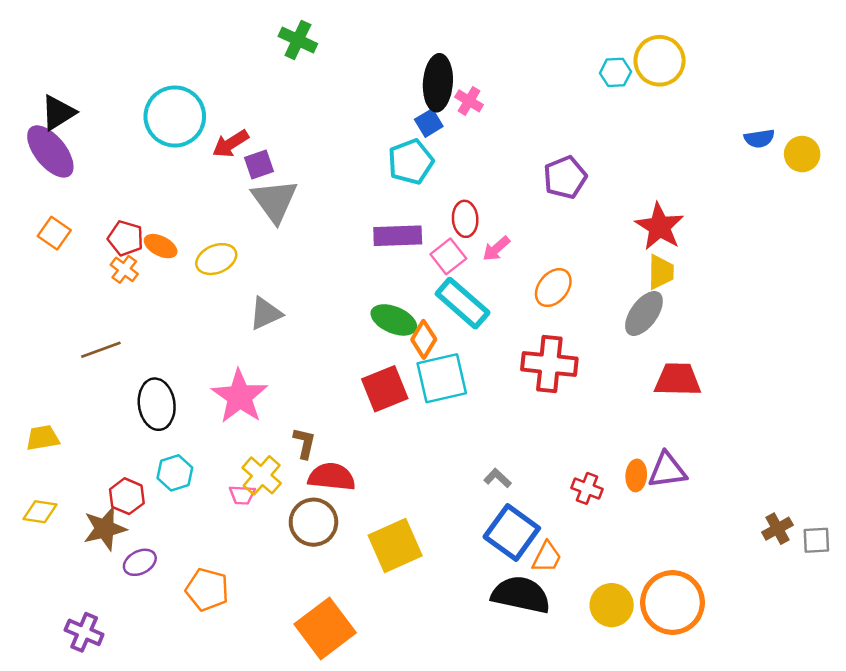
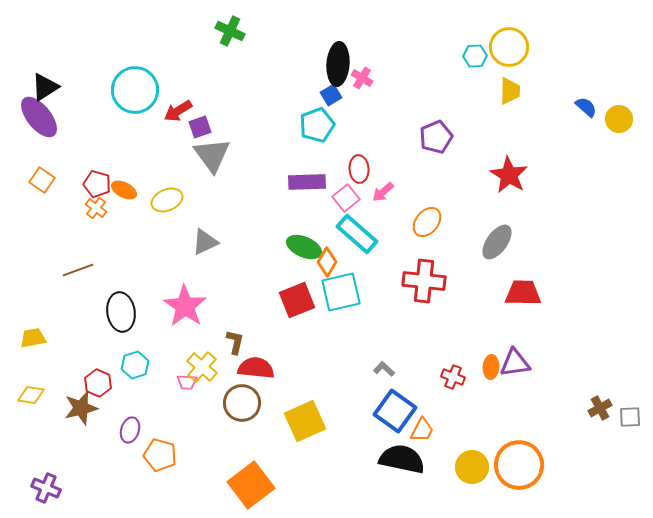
blue semicircle: (759, 138) -> (586, 107), turned -130
yellow trapezoid: (661, 272) -> (510, 91), moved
purple ellipse: (140, 562) -> (130, 430), moved, turned -45
purple cross: (84, 632) -> (46, 488), moved

